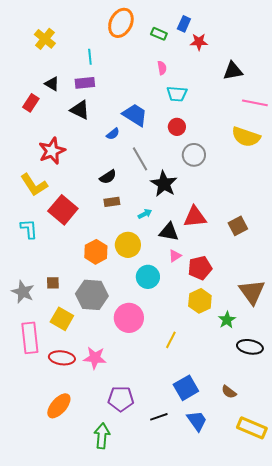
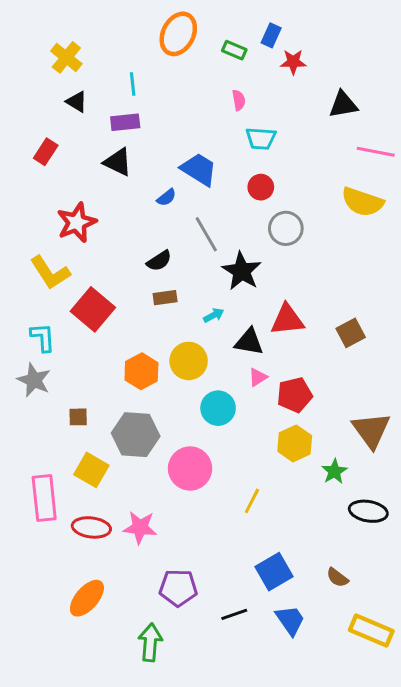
black triangle: (52, 84) -> (77, 102), moved
gray star: (23, 292) -> (34, 380), moved

